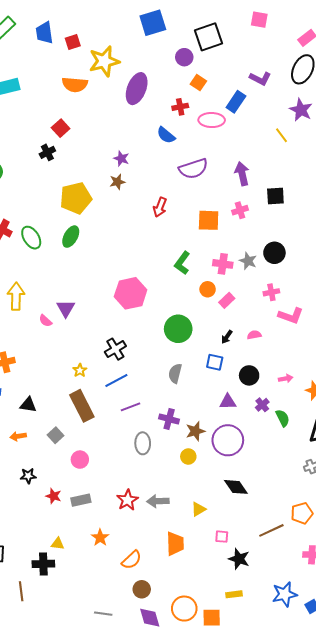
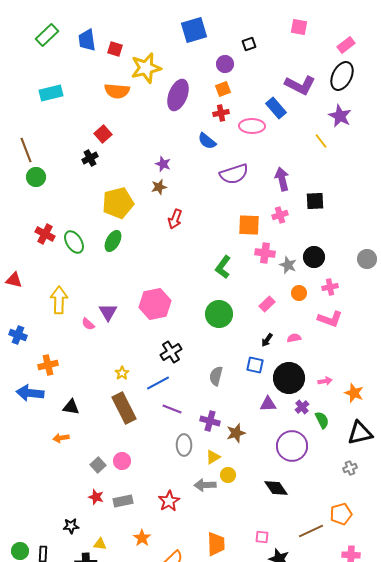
black square: (209, 37) -> (249, 44), size x0.5
red square: (73, 42) -> (115, 49), turned 35
purple L-shape: (260, 78) -> (300, 85), size x1.4
orange square: (198, 83) -> (223, 89), moved, turned 35
blue rectangle: (236, 102) -> (276, 108), turned -75
red arrow: (160, 207) -> (175, 219), moved
pink cross: (223, 264) -> (265, 253), moved
orange circle: (208, 289) -> (299, 293), moved
pink cross: (271, 292) -> (330, 287), moved
pink hexagon: (131, 293) -> (155, 304), moved
green circle: (178, 329) -> (219, 314), moved
black cross: (115, 349) -> (171, 352), moved
black circle: (249, 375) -> (289, 378), size x1.6
purple line: (131, 407) -> (172, 409), turned 42
gray square: (56, 435) -> (98, 465), moved
purple circle: (228, 440) -> (292, 446), moved
yellow circle: (188, 456) -> (228, 475), moved
black star: (28, 476) -> (71, 526), moved
gray arrow: (158, 501) -> (205, 485), moved
yellow triangle: (198, 509) -> (213, 457), moved

